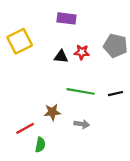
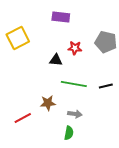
black triangle: (61, 57) -> (56, 60), moved
green semicircle: (40, 145) -> (69, 133), moved

